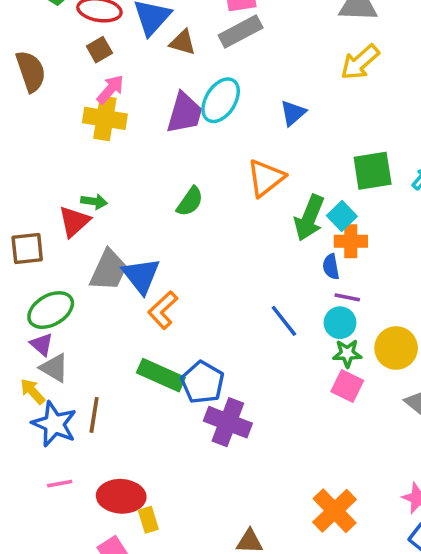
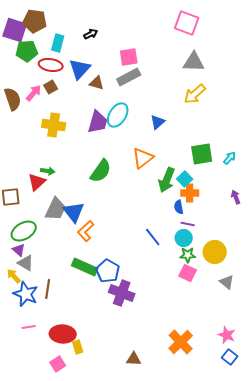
pink arrow: (110, 89) -> (34, 93), moved
green semicircle: (190, 202) -> (101, 171), size x1.4

